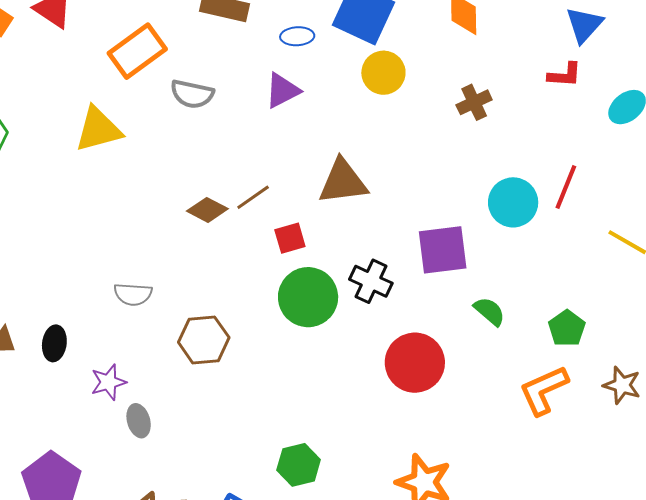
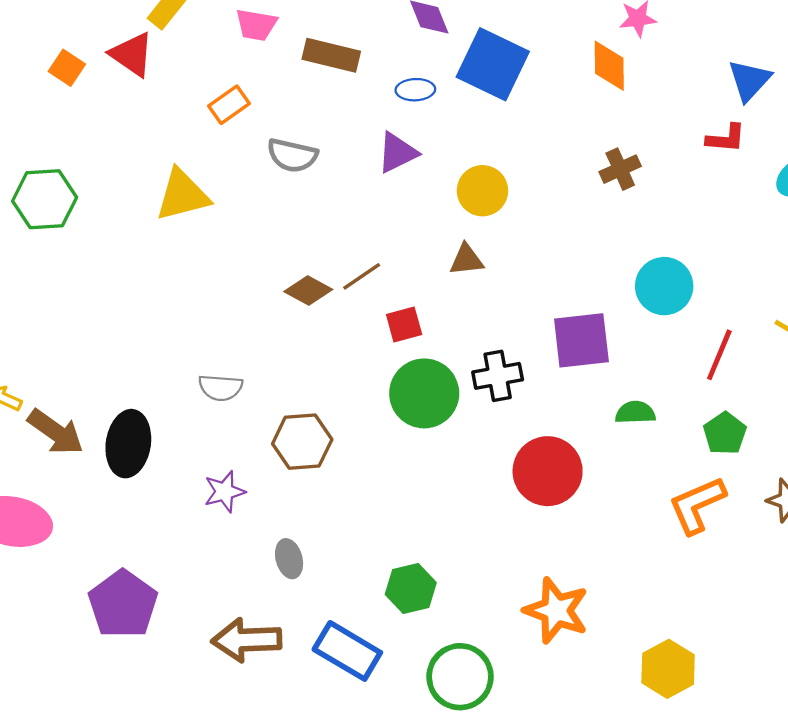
orange rectangle: (137, 51) -> (229, 105), size x0.6
yellow circle: (383, 73) -> (482, 191), moved
brown triangle: (343, 182) -> (466, 260), size x0.6
red line: (566, 187) -> (719, 355), moved
black cross: (371, 281) -> (498, 376), turned -36
green semicircle: (490, 311) -> (635, 413), turned -44
black ellipse: (54, 343) -> (128, 444), size x1.6
purple star: (108, 382) -> (224, 492), moved
gray ellipse: (139, 421) -> (289, 559), moved

